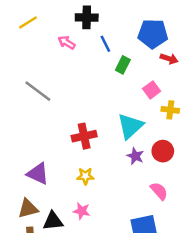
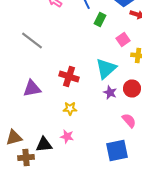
red cross: (84, 136) -> (69, 76), turned 30
purple triangle: (38, 174) -> (32, 88), moved, turned -36
brown triangle: (28, 209) -> (14, 138), moved

